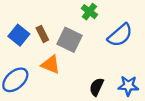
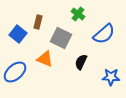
brown rectangle: (42, 34) -> (38, 22), moved, turned 40
black semicircle: (97, 87) -> (81, 62), moved

